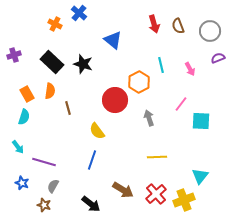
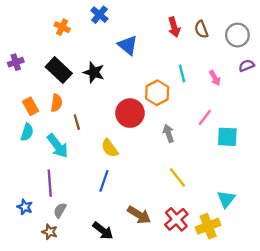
blue cross: (79, 13) -> (99, 15), moved
cyan arrow: (18, 147) -> (58, 146), moved, size x1.6
yellow line: (157, 157) -> (178, 178), turned 54
purple line: (44, 162) -> (50, 183), turned 70

